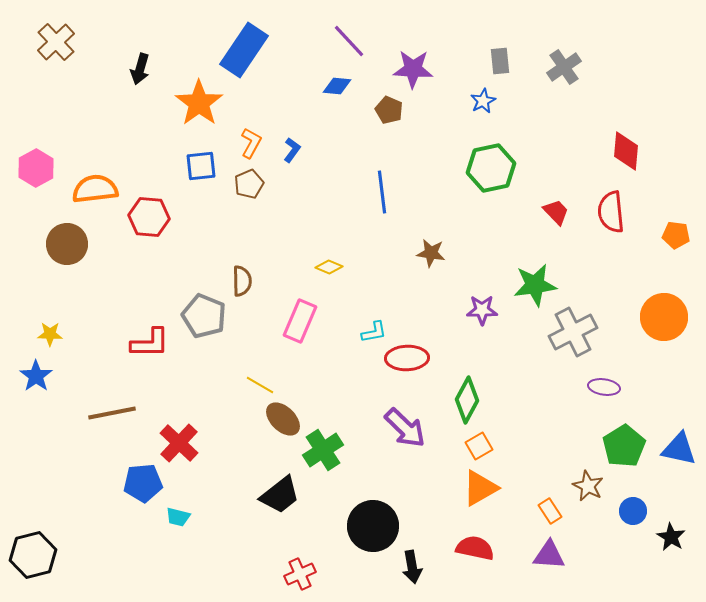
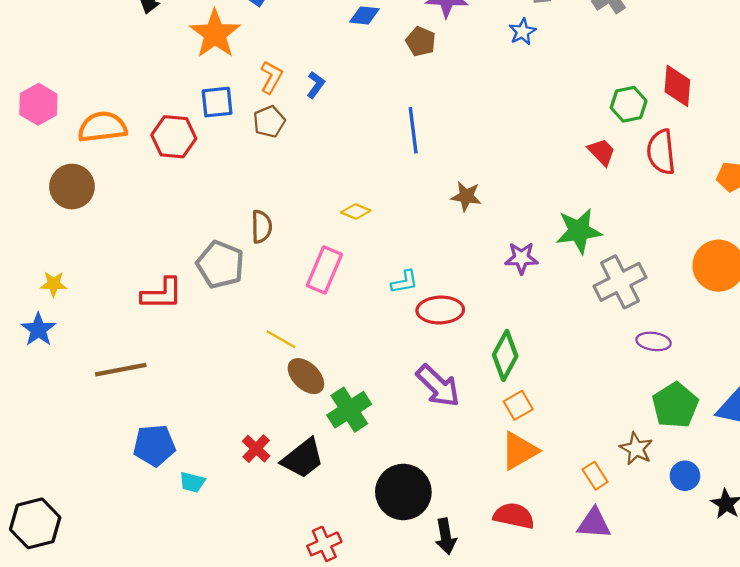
green hexagon: (491, 168) -> (629, 104), moved, size x0.7
red hexagon: (149, 217) -> (174, 137), moved
red cross: (179, 443) -> (256, 449), moved, size x0.7

